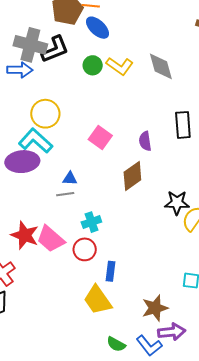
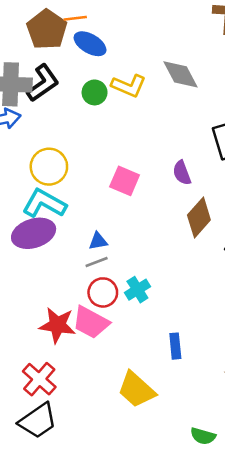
brown diamond: (132, 176) -> (199, 217), moved
red circle: (85, 249) -> (103, 292), moved
yellow trapezoid: (97, 300) -> (136, 390), moved

